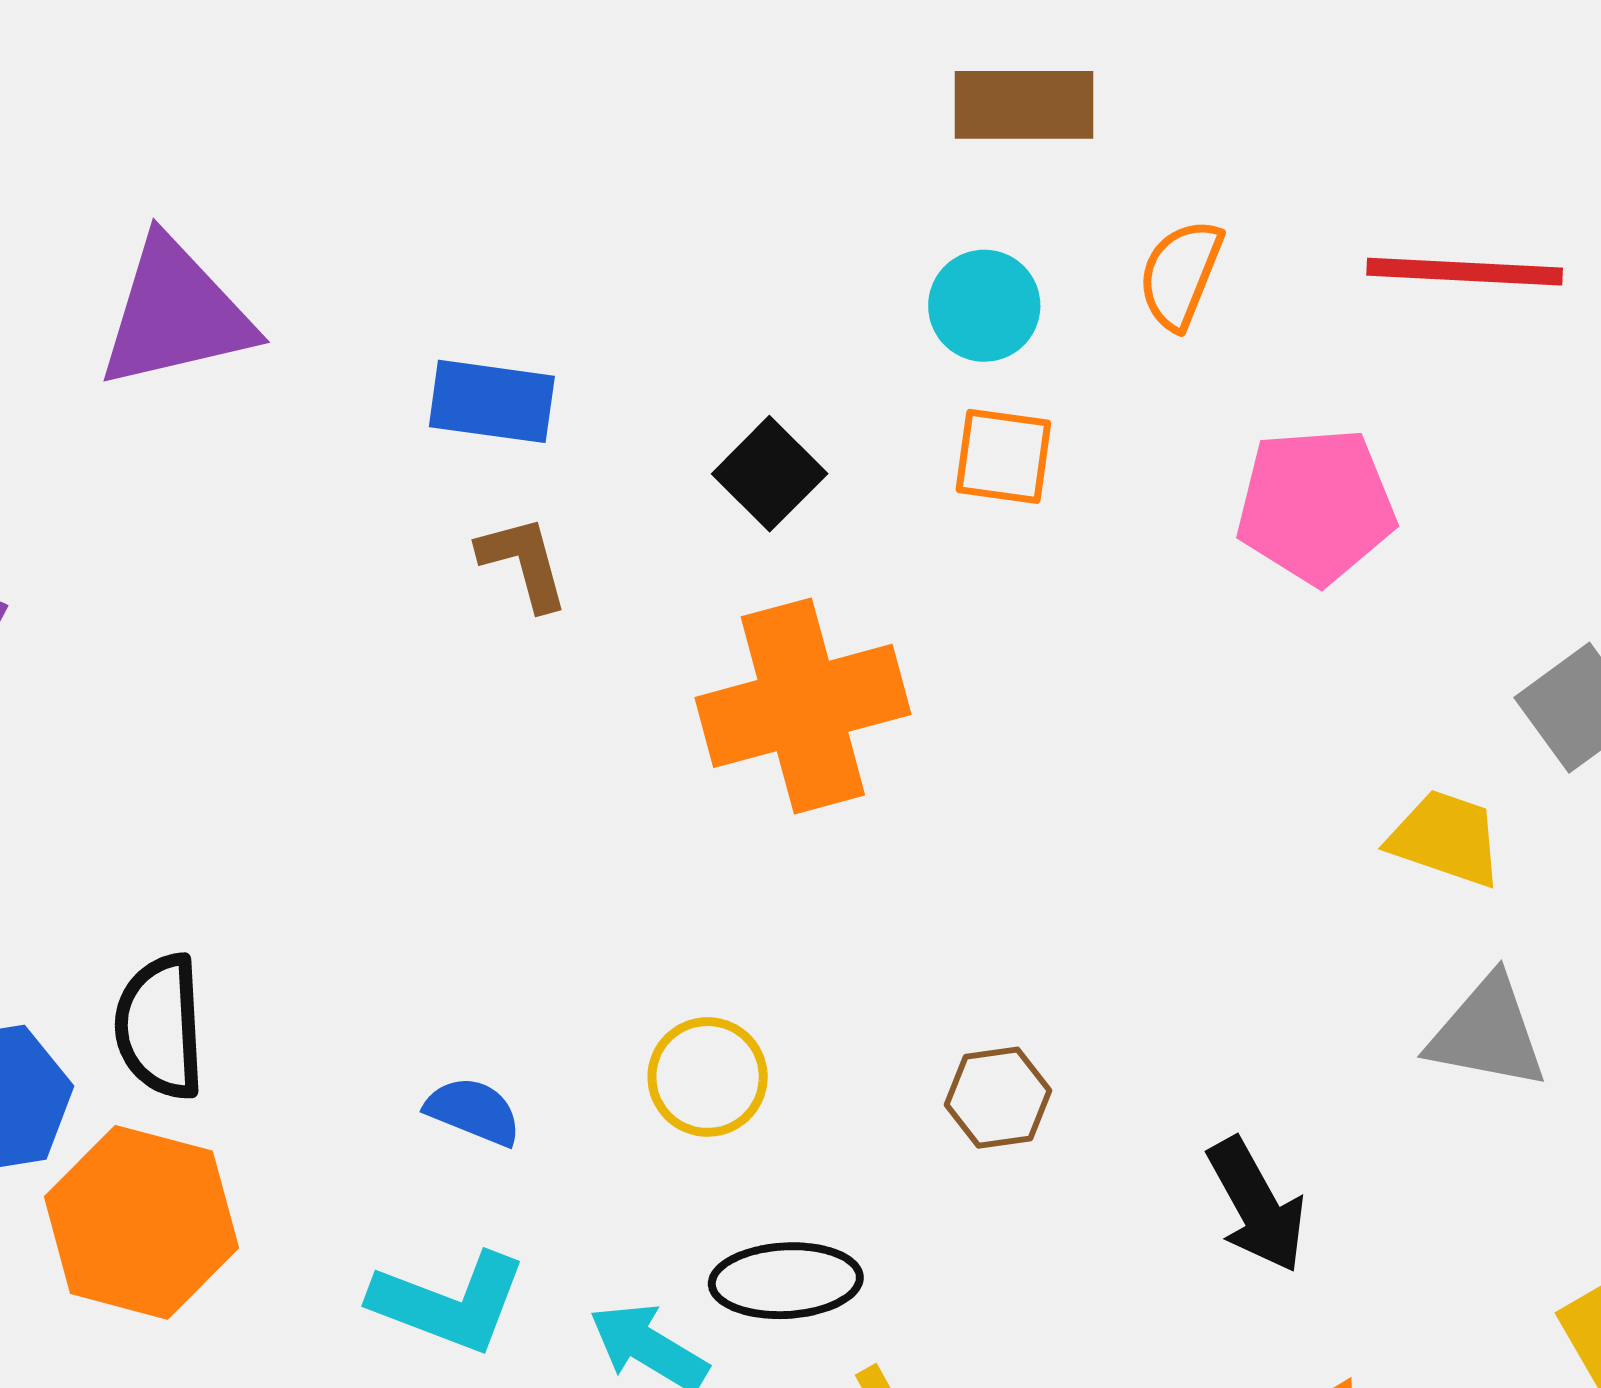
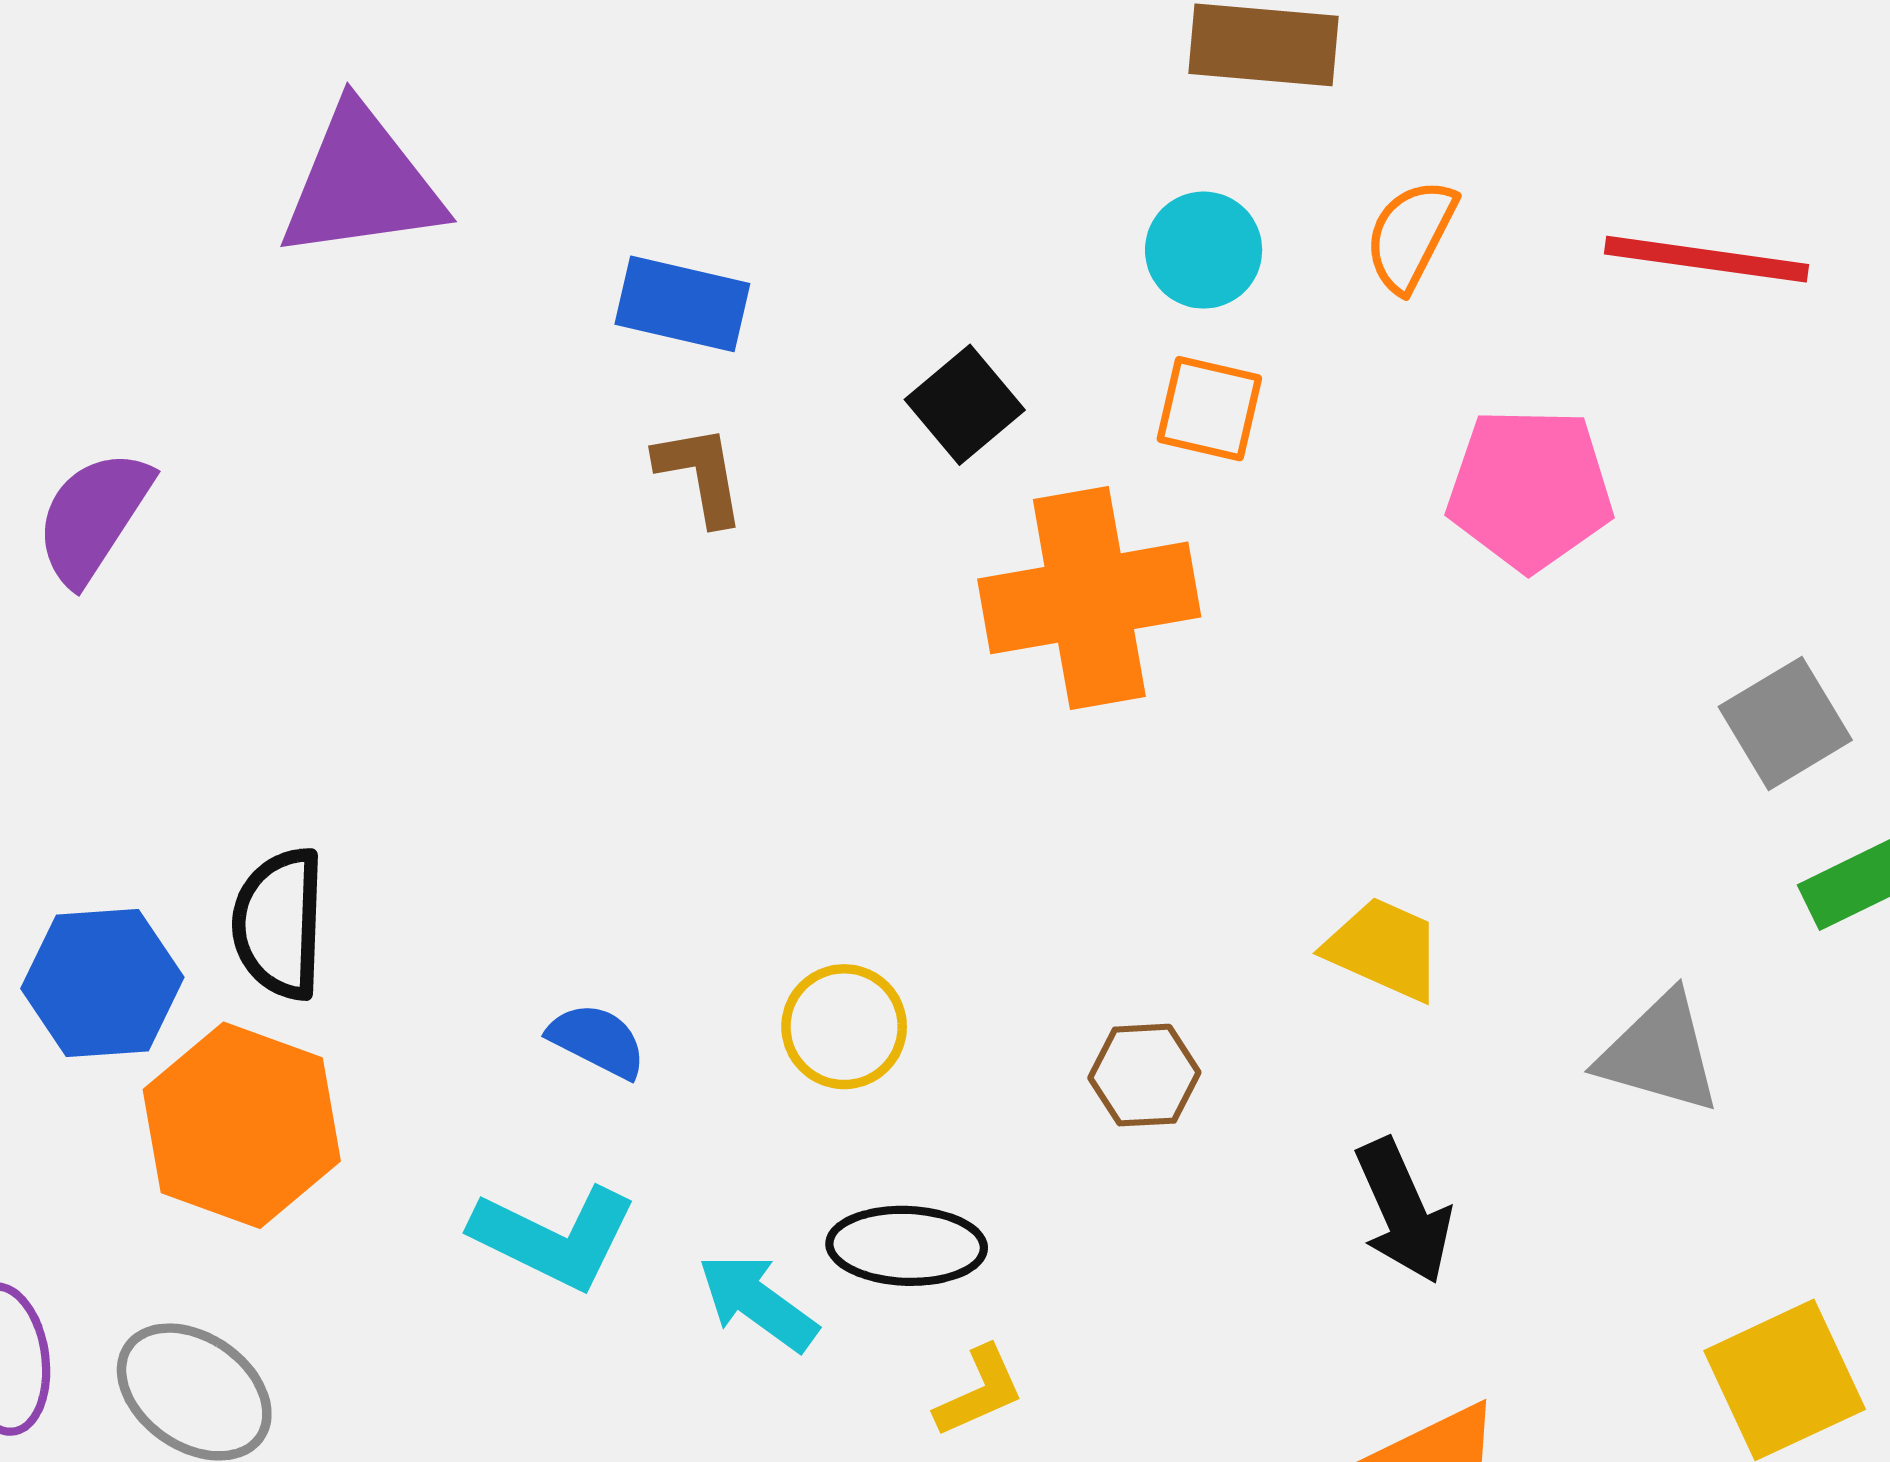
orange cross: (803, 706) -> (1089, 598), moved
yellow trapezoid: (1446, 838) -> (1384, 949), moved

